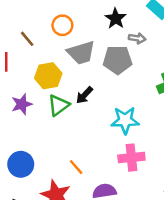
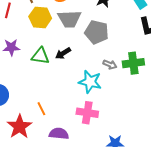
gray arrow: (137, 38) -> (110, 65), moved
yellow hexagon: (48, 76) -> (40, 17), moved
green triangle: (59, 105) -> (40, 56), turned 30

